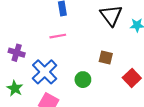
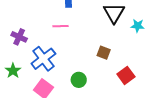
green circle: (83, 80) -> (79, 80), moved

